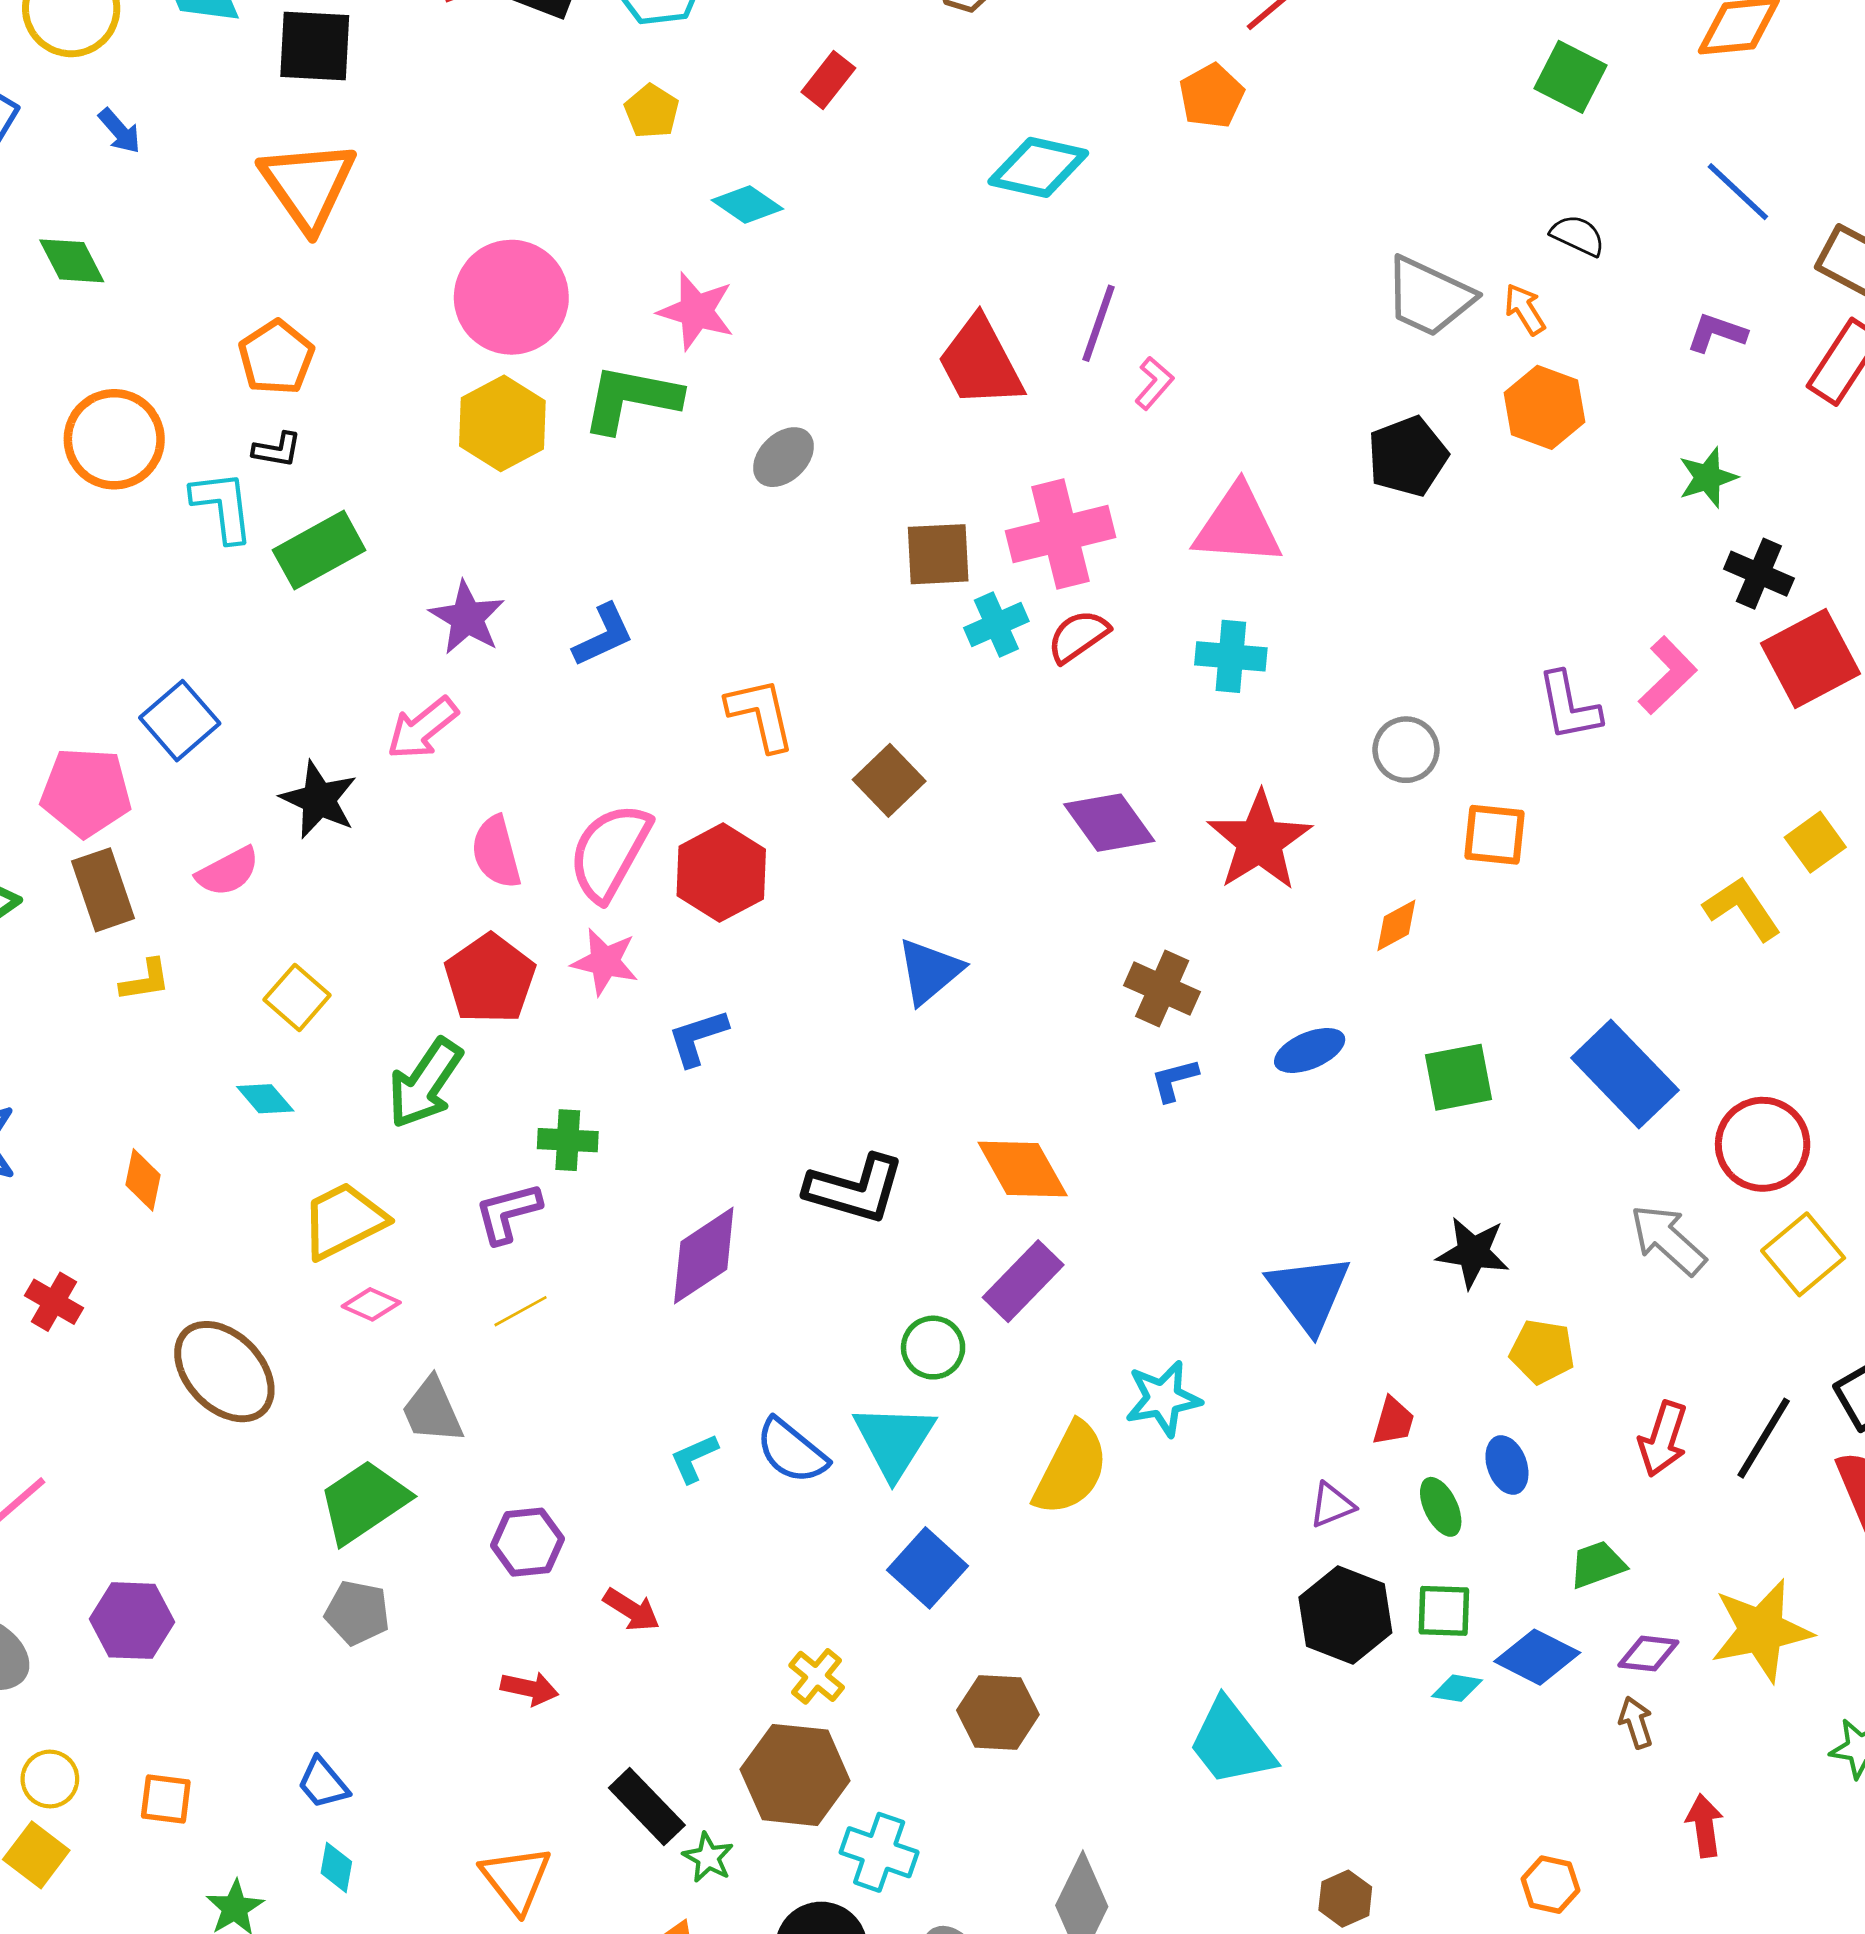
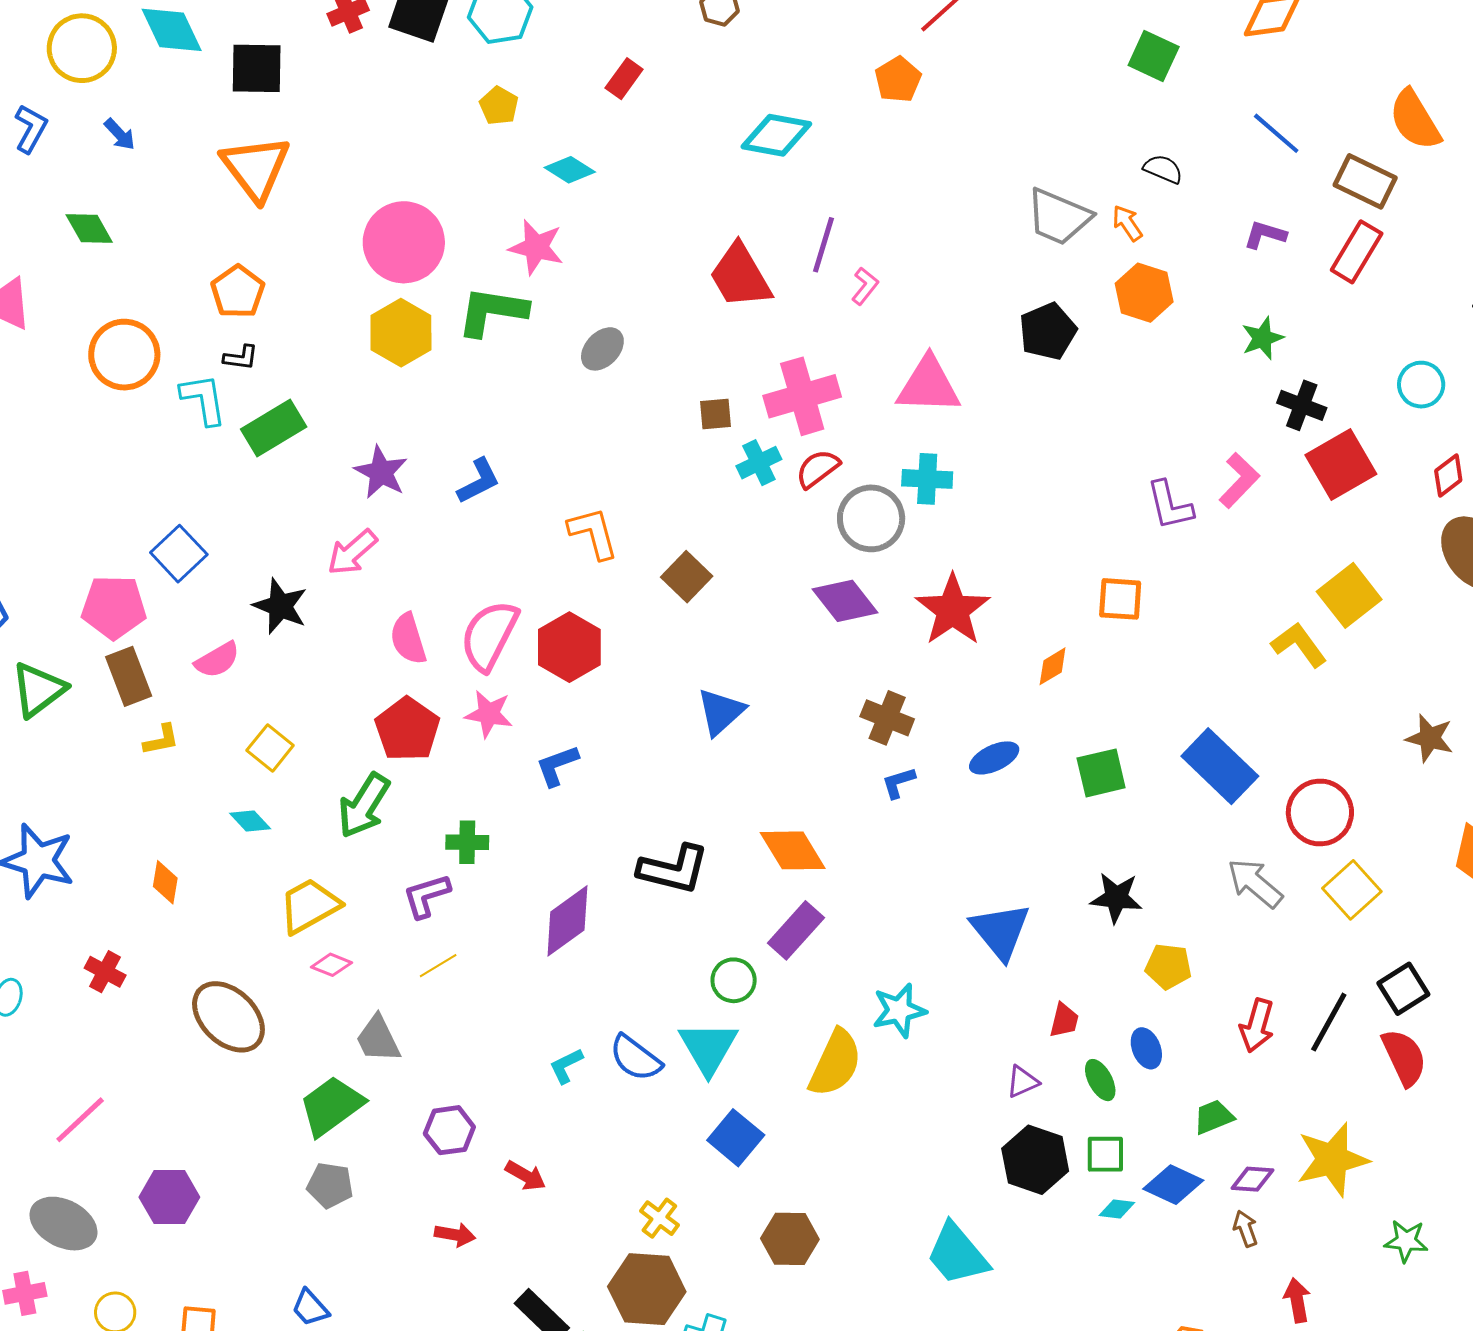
brown square: (938, 554) -> (715, 414), size x0.7
gray circle: (1406, 750) -> (871, 518), moved, size x1.4
yellow square: (1815, 842) -> (1349, 595), size x1.5

